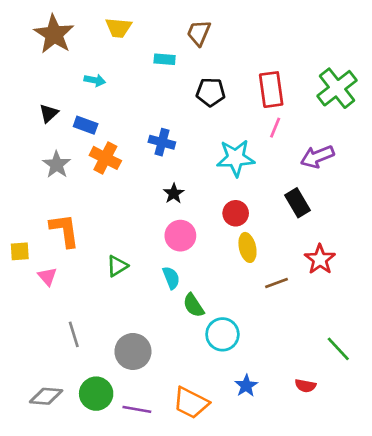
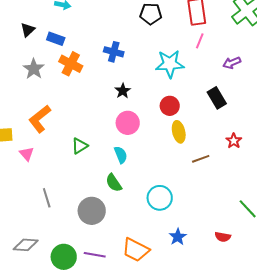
purple arrow: (317, 157) -> (232, 63), size x0.7
orange L-shape: (65, 230) -> (40, 119), turned -120
red star: (320, 259) -> (234, 141), size x0.7
green semicircle: (194, 305) -> (114, 183), moved
green circle: (96, 394) -> (64, 257), moved

